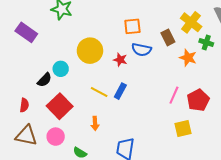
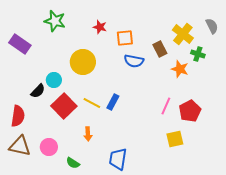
red star: (120, 60) -> (100, 27), moved
red semicircle: (24, 105) -> (18, 116), size x1.5
red square: (60, 106) -> (64, 106), moved

